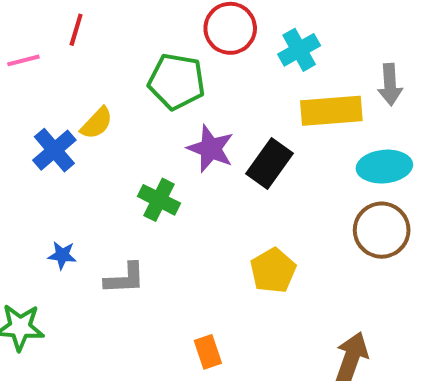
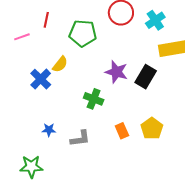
green pentagon: (177, 81) -> (83, 33), moved
orange rectangle: (208, 352) -> (122, 131), moved

